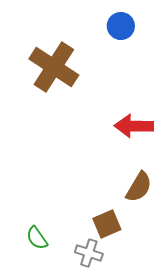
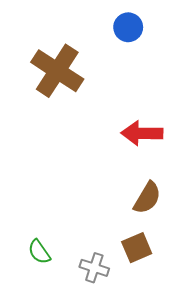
brown square: (107, 224) -> (137, 248), moved

